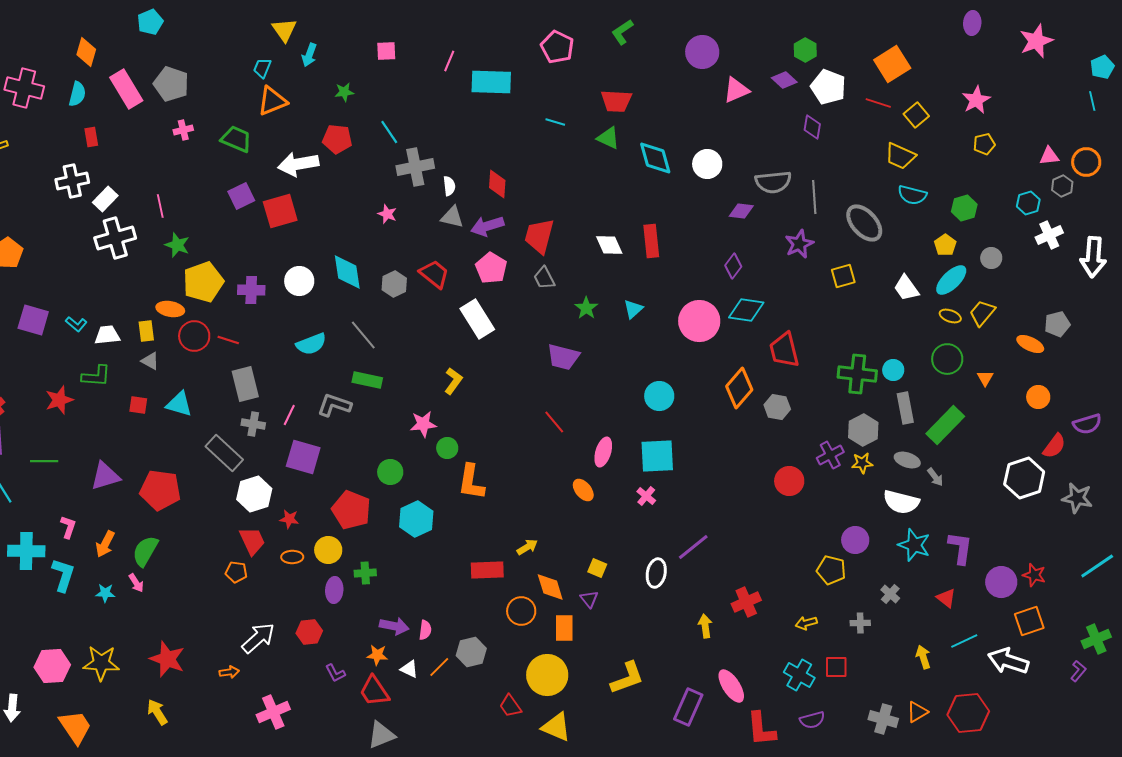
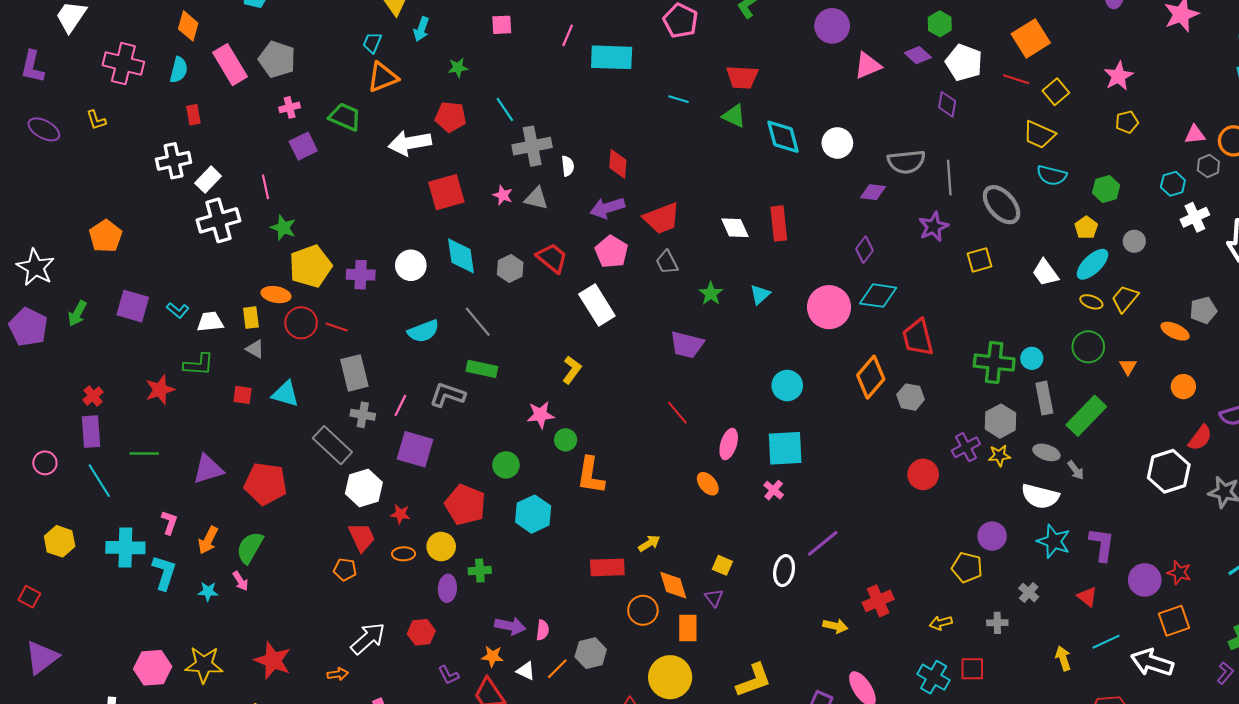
purple square: (241, 196) -> (303, 146), moved
red square: (280, 211) -> (446, 192), moved
gray triangle: (452, 217) -> (536, 198), moved
red trapezoid: (539, 236) -> (662, 218), turned -126
yellow arrow: (705, 626) -> (835, 626), turned 110

